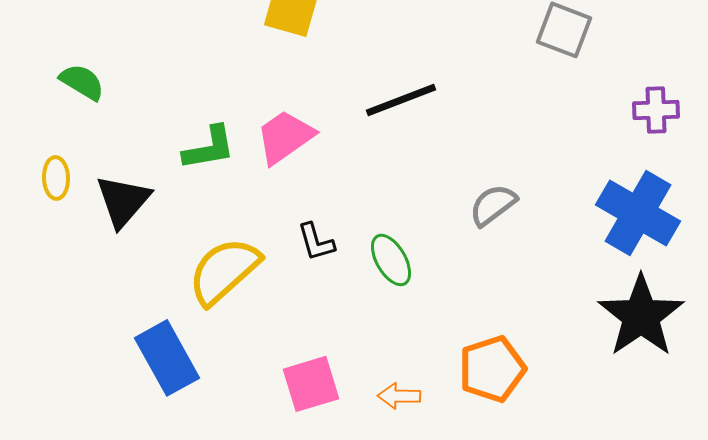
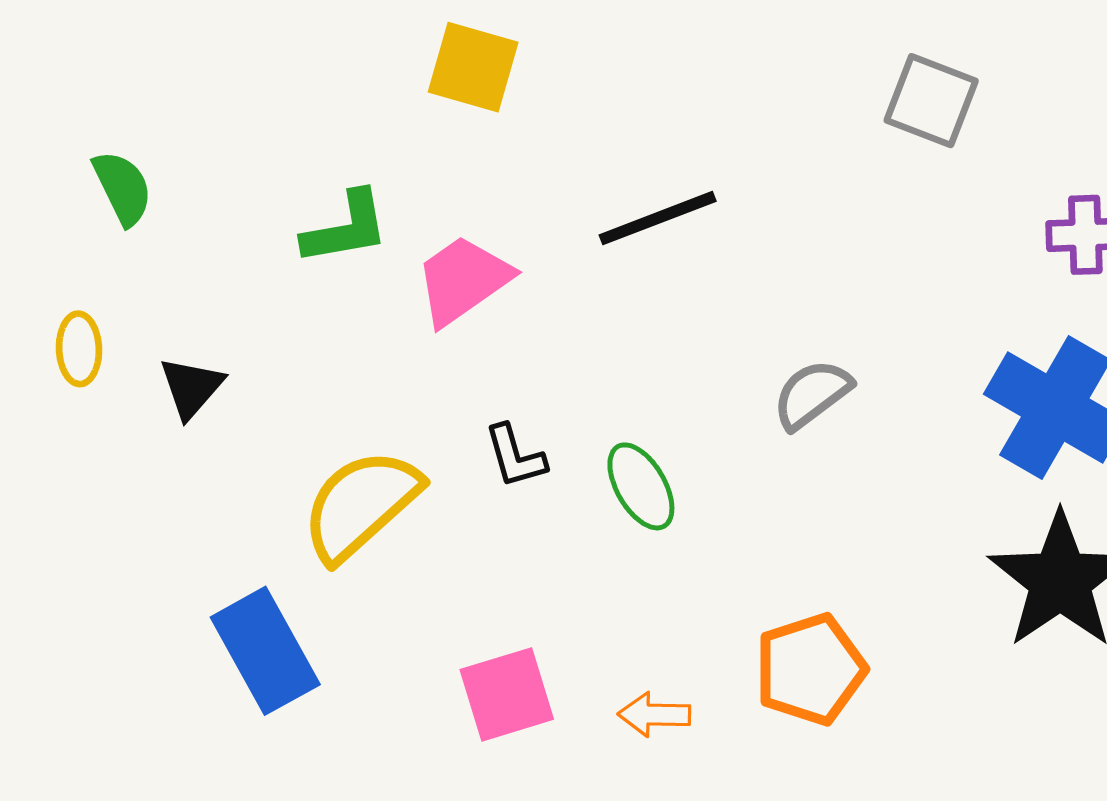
green semicircle: (82, 82) -> (123, 188), turned 33
green L-shape: (209, 148) -> (346, 228), moved
black triangle: (123, 201) -> (191, 387), size x0.7

